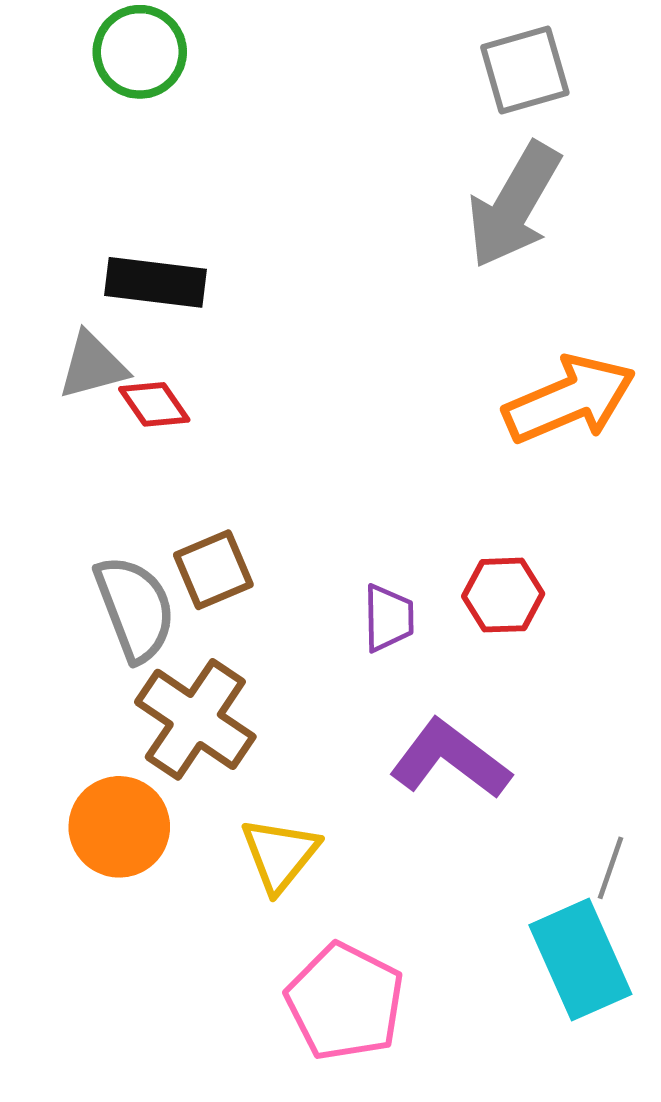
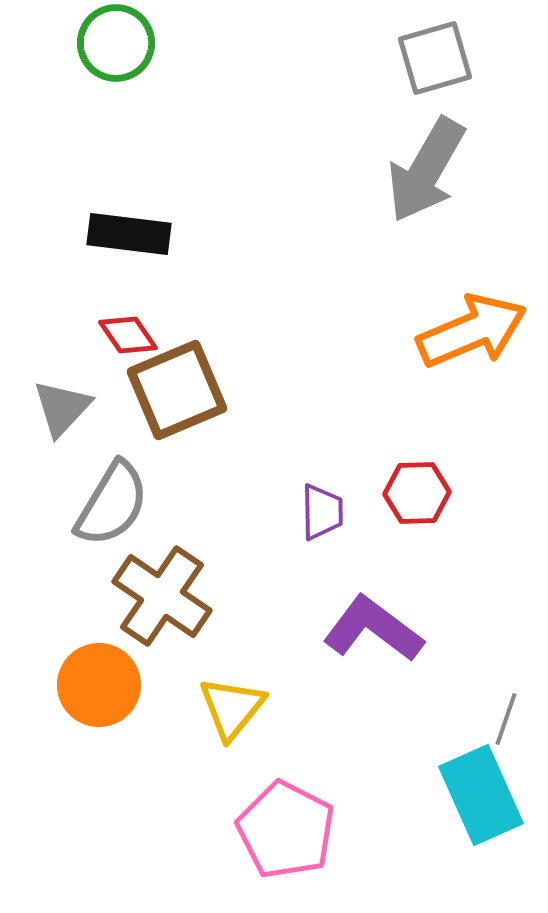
gray triangle: (93, 366) -> (62, 408), moved, turned -32
brown square: (213, 570) -> (177, 390), moved, size x1.5
gray semicircle: (135, 608) -> (112, 504), turned 52

